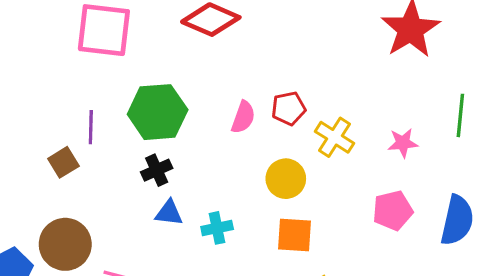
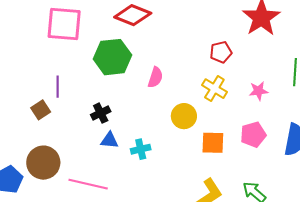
red pentagon: (289, 108) -> (221, 52), moved
green hexagon: (158, 112) -> (112, 57), moved
orange square: (295, 235) -> (213, 143), moved

